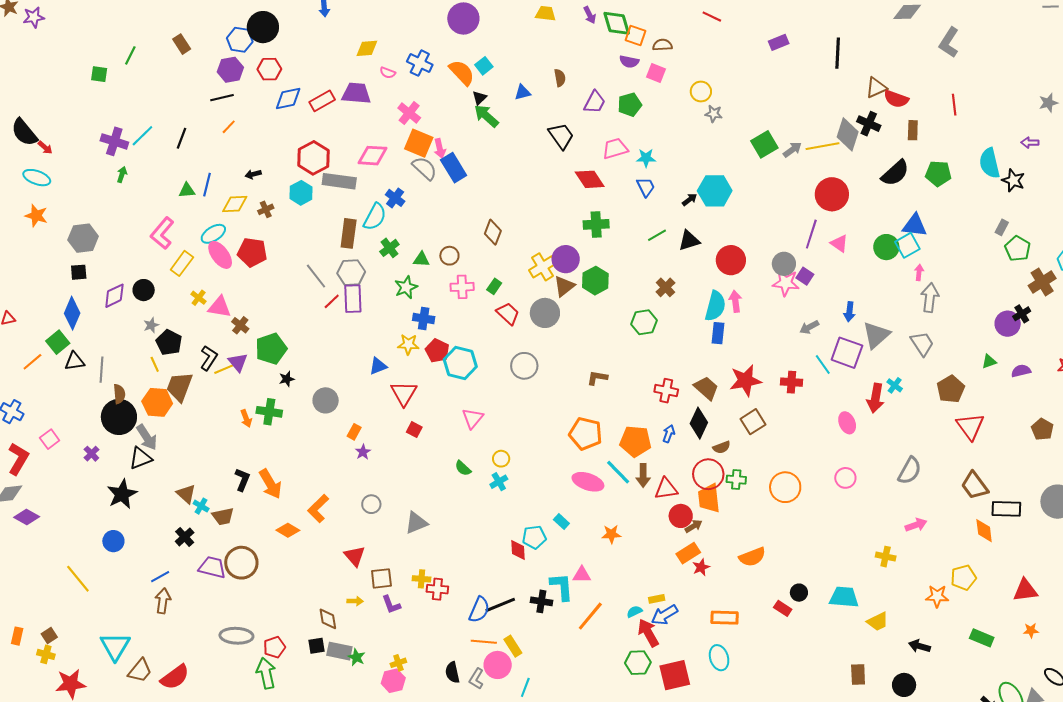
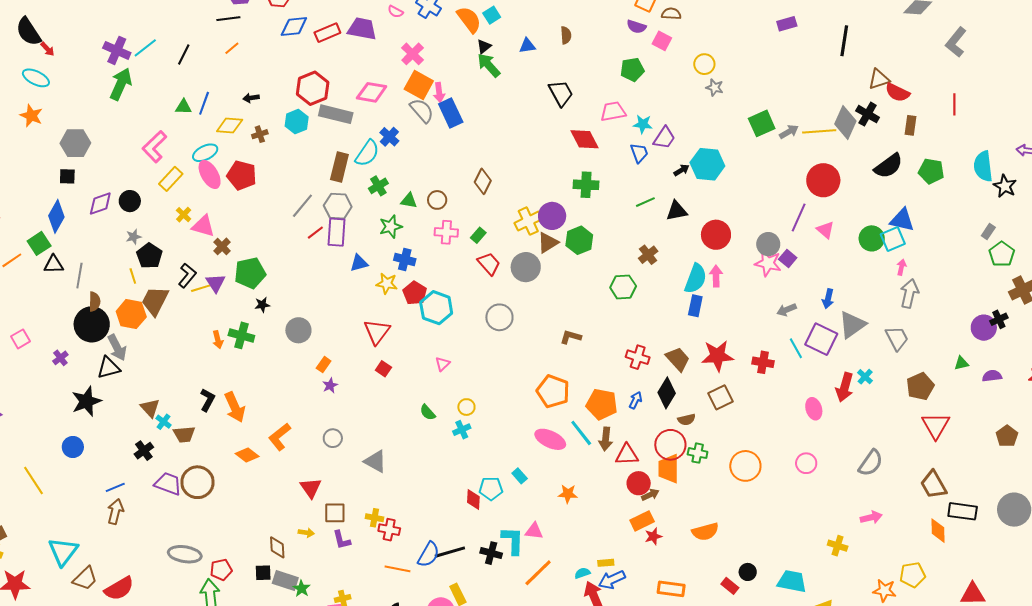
purple trapezoid: (595, 102) -> (664, 138), moved
green arrow: (122, 175) -> (121, 84), size x2.0
gray line: (316, 276) -> (302, 206), turned 72
blue triangle: (378, 366) -> (359, 263), moved
pink triangle: (473, 418) -> (443, 364), size x0.7
gray triangle: (416, 523) -> (375, 461), turned 45
orange line: (484, 642) -> (398, 569), moved

